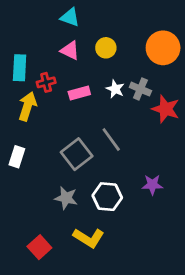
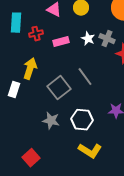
yellow arrow: (27, 106) -> (30, 69), moved
yellow L-shape: (89, 238) -> (90, 151), moved

